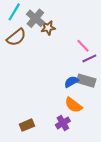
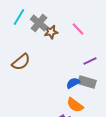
brown semicircle: (16, 37) -> (21, 62), moved
pink line: (83, 46) -> (78, 29), moved

